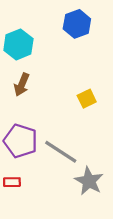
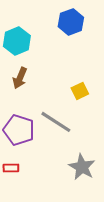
gray line: (61, 152) -> (56, 122), moved

